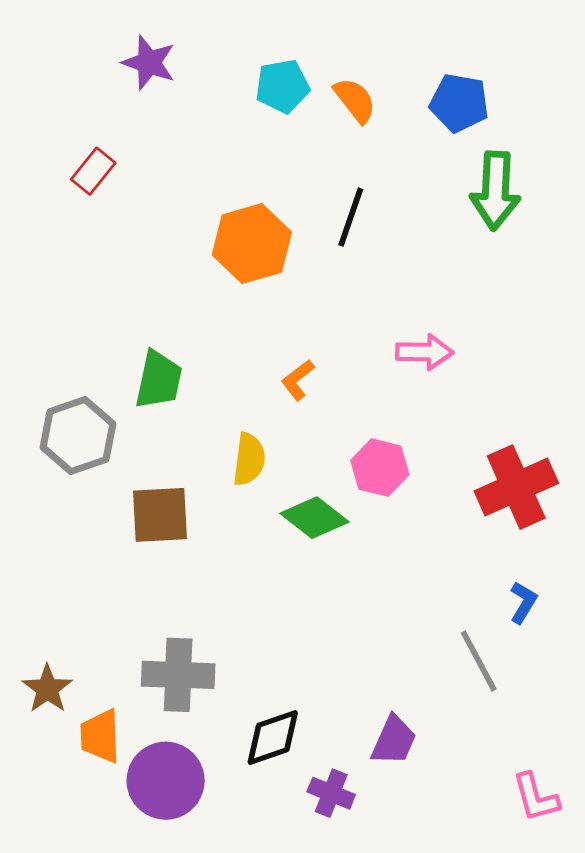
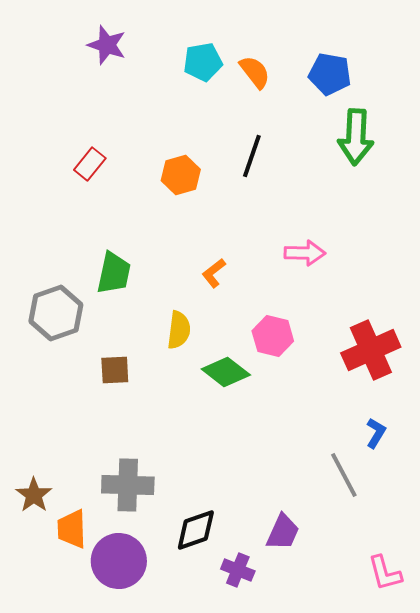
red rectangle: (93, 171) -> (90, 164), moved
orange hexagon: (252, 244) -> (181, 175), size x0.7
brown square: (160, 515) -> (115, 370), size x0.7

